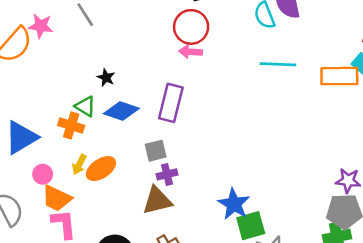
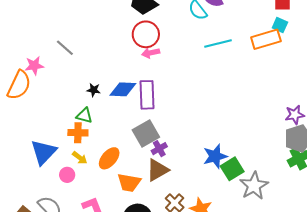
blue diamond: (121, 111) -> (123, 89), moved
gray square: (156, 151) -> (146, 133), size x1.5
yellow arrow: (79, 164) -> (80, 158), moved, turned -63
orange trapezoid: (57, 198) -> (129, 183), moved
blue star: (234, 204) -> (215, 156), turned -30

